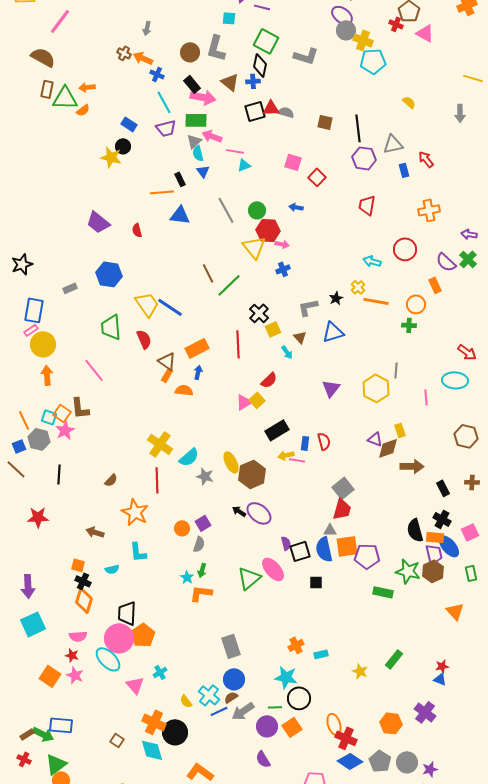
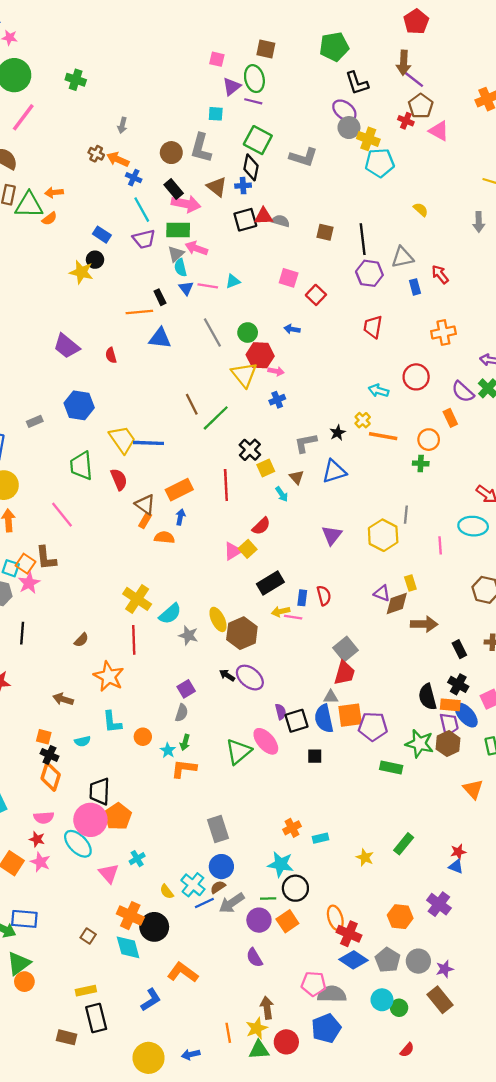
pink line: (235, 151) -> (208, 286), moved
blue line: (170, 307) -> (149, 443), turned -32
orange circle: (182, 528) -> (143, 737), moved

